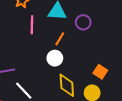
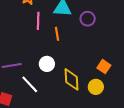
orange line: (60, 39) -> (57, 34), moved, turned -40
white circle: (55, 58) -> (47, 64), moved

